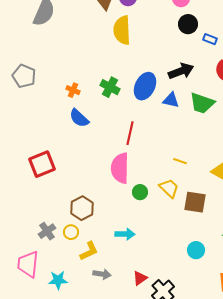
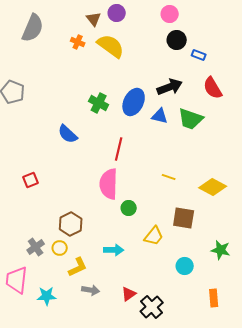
yellow semicircle: (122, 30) -> (111, 46), turned 128
orange cross: (73, 90) -> (78, 42), moved
red square: (42, 164) -> (31, 180), size x0.6
yellow trapezoid: (169, 188) -> (154, 236), moved, turned 85

